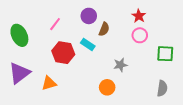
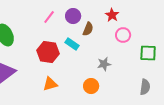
red star: (139, 16) -> (112, 15), moved
pink line: (55, 24) -> (49, 17), moved
orange triangle: (49, 83) -> (50, 84), moved

